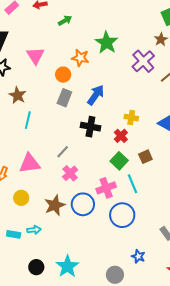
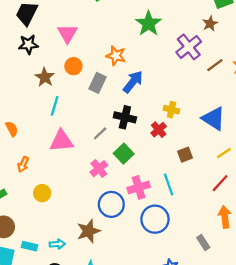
orange star: (80, 58) -> (116, 56), moved
orange circle: (63, 75) -> (73, 66), moved
gray line: (63, 152) -> (100, 133), moved
green square: (119, 161) -> (124, 154), moved
pink triangle: (30, 163) -> (61, 141), moved
brown star: (55, 205) -> (88, 231), moved
cyan arrow: (34, 230) -> (57, 244), moved
cyan rectangle: (14, 234) -> (30, 246), moved

